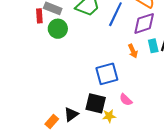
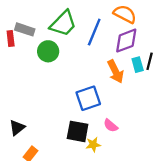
green circle: (58, 29) -> (48, 51), moved
orange arrow: (133, 51) -> (116, 72), size x1.5
black triangle: (71, 114) -> (17, 128), moved

